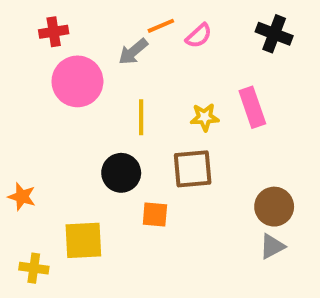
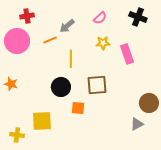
orange line: (161, 26) -> (50, 40), moved
pink circle: (77, 81) -> (17, 41), moved
yellow star: (205, 117) -> (103, 43), moved
orange star: (22, 197) -> (11, 84), moved
brown circle: (274, 207) -> (149, 103), moved

